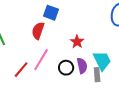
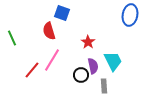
red semicircle: (38, 31) -> (49, 31), turned -36
black circle: (66, 68) -> (81, 75), moved
gray rectangle: (97, 75) -> (104, 86), moved

